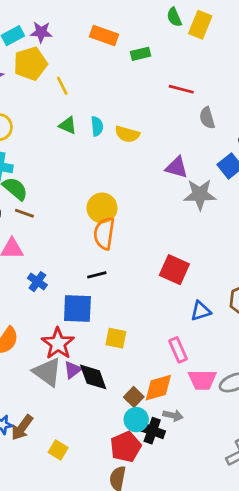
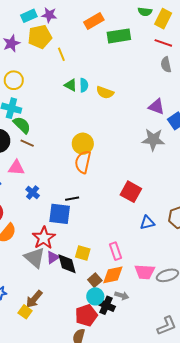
green semicircle: (174, 17) -> (145, 12), turned -64
orange rectangle: (104, 36) -> (94, 21), turned -54
green rectangle: (141, 54) -> (119, 36), size x1.6
red line: (181, 89) -> (163, 43), moved
gray semicircle: (207, 118) -> (166, 65), moved
green triangle: (68, 125) -> (71, 85), moved
purple triangle: (177, 167) -> (156, 107), moved
black line: (97, 275) -> (72, 199), moved
yellow square: (116, 338) -> (83, 253), moved
pink rectangle: (178, 350) -> (116, 251), moved
brown arrow: (22, 428) -> (34, 299), moved
yellow square: (58, 450) -> (25, 312), moved

